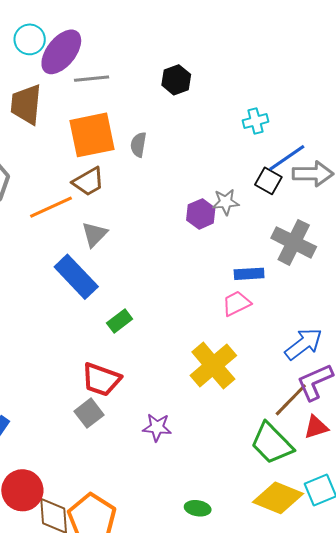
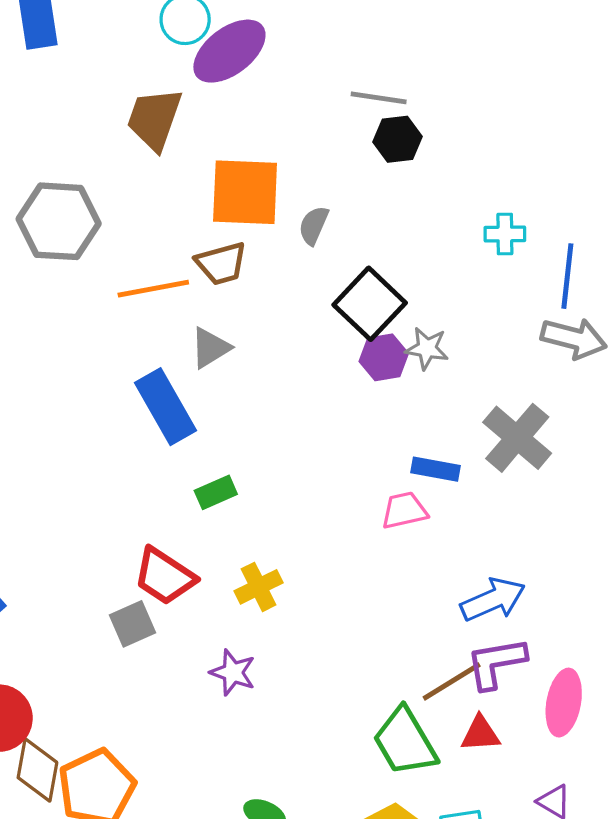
gray line: (92, 79) -> (379, 98), moved
blue line: (287, 158) -> (567, 276), moved, turned -63
black square: (268, 181) -> (370, 304), moved, size x1.6
yellow cross: (213, 365) -> (259, 587), moved, size x0.6

